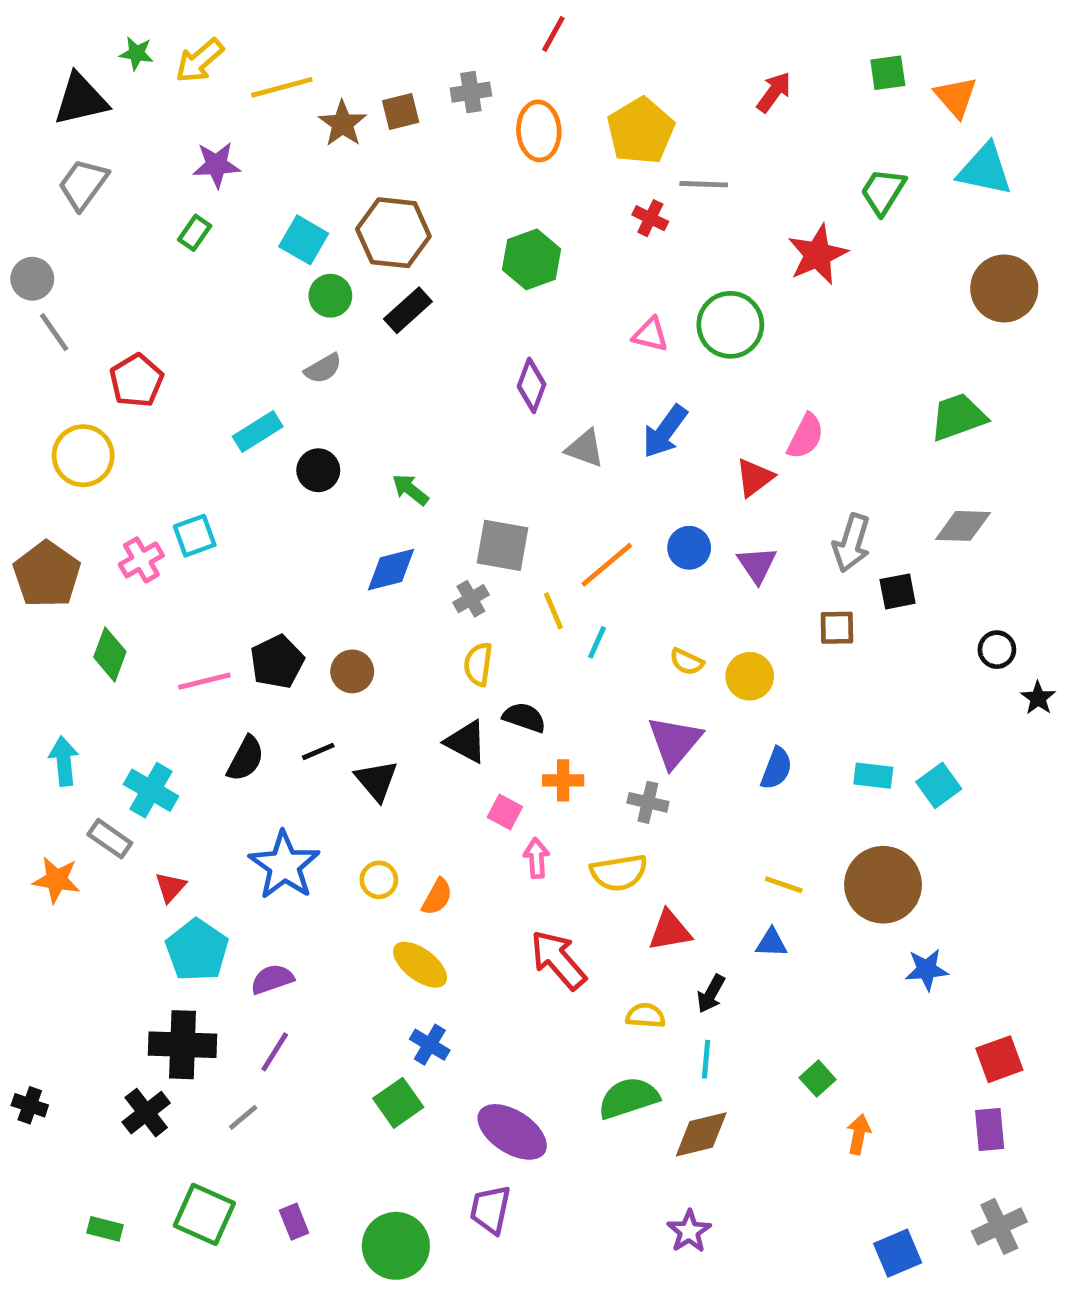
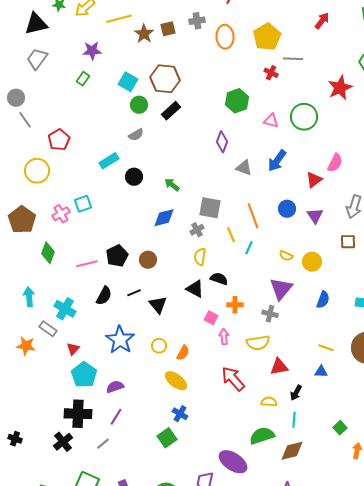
green hexagon: (532, 259) -> (237, 101), moved
orange line: (607, 565) -> (253, 216), turned -70
purple ellipse: (512, 1132) -> (233, 462), moved

